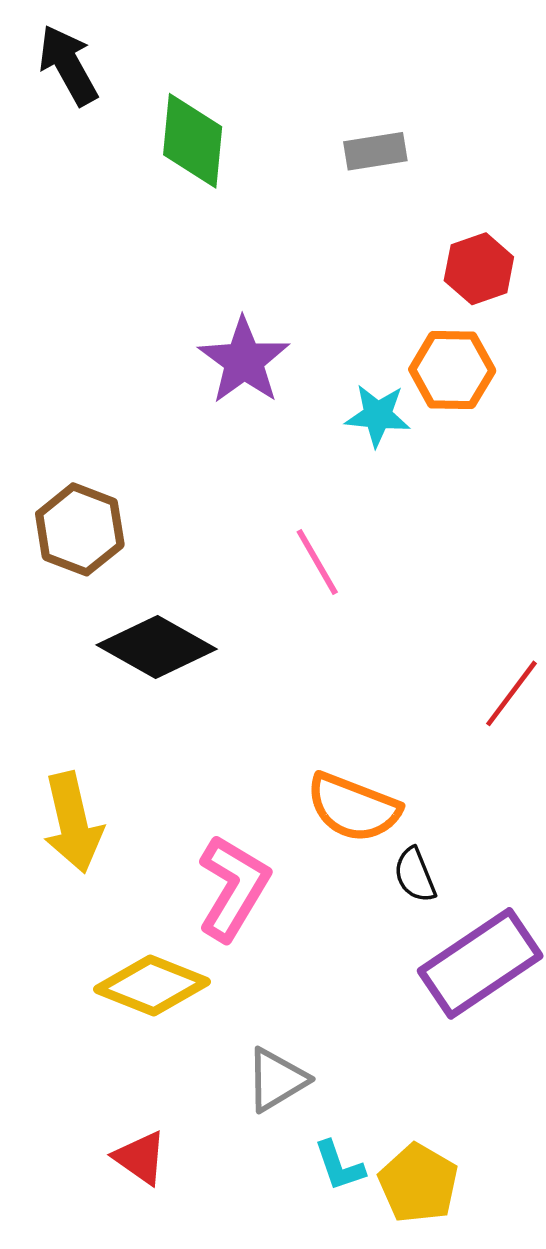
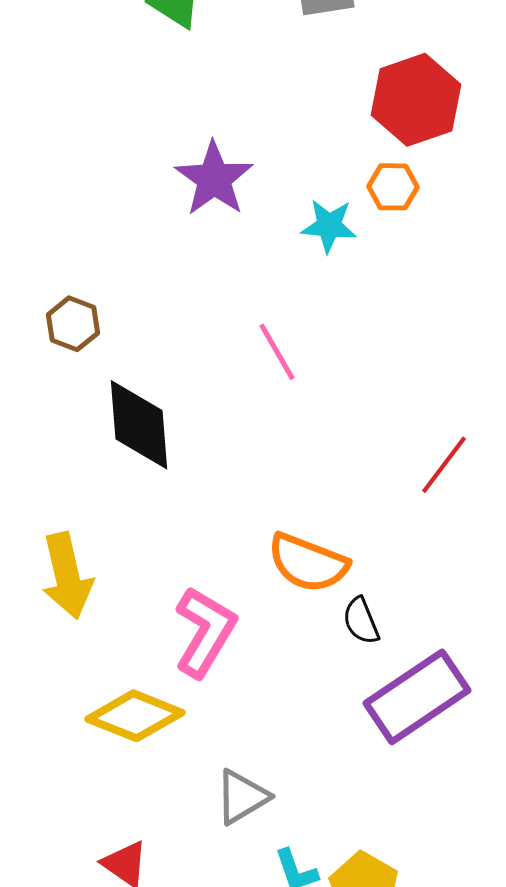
red hexagon: (479, 269) -> (416, 100), size x1.5
orange hexagon: (452, 370) -> (393, 187), size x0.7
brown hexagon: (80, 529) -> (73, 324), size x0.7
black diamond: (157, 647) -> (139, 425), turned 56

